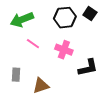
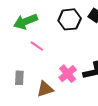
pink cross: (64, 50) -> (68, 74), moved, turned 30

